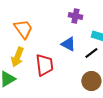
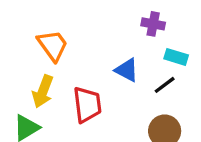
purple cross: (75, 16) -> (153, 24), moved

